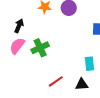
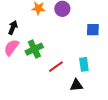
red line: (56, 81) -> (56, 67), moved

